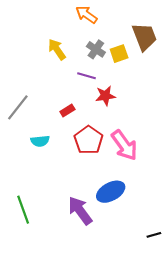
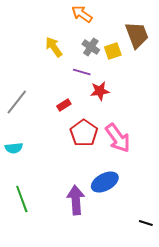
cyan semicircle: (40, 141) -> (14, 148), moved
purple arrow: (80, 211) -> (76, 200), turned 32
black line: (154, 235) -> (146, 223), turned 32

